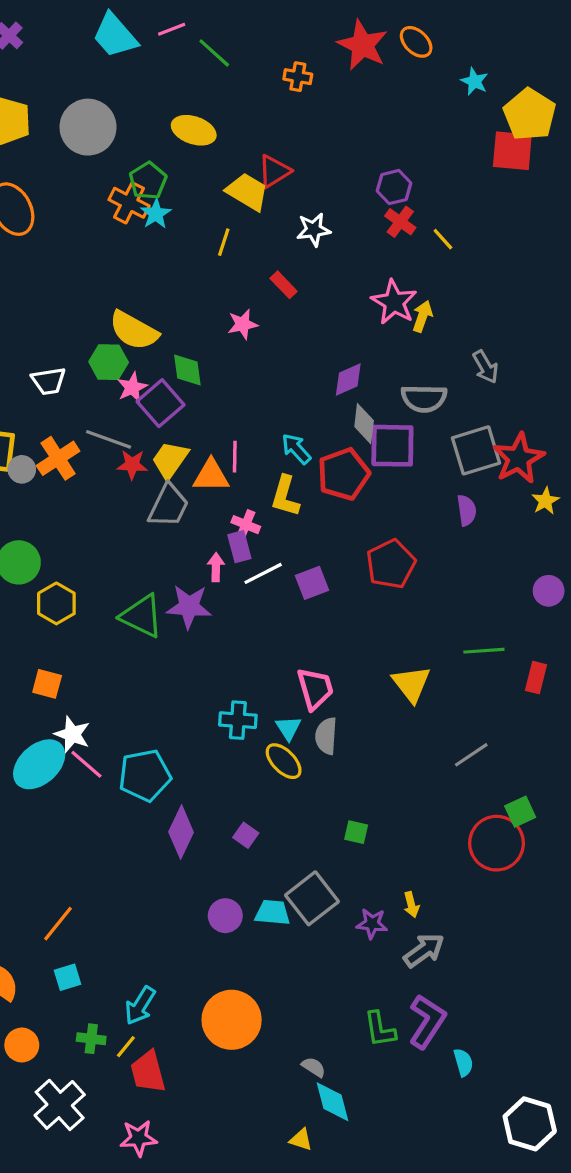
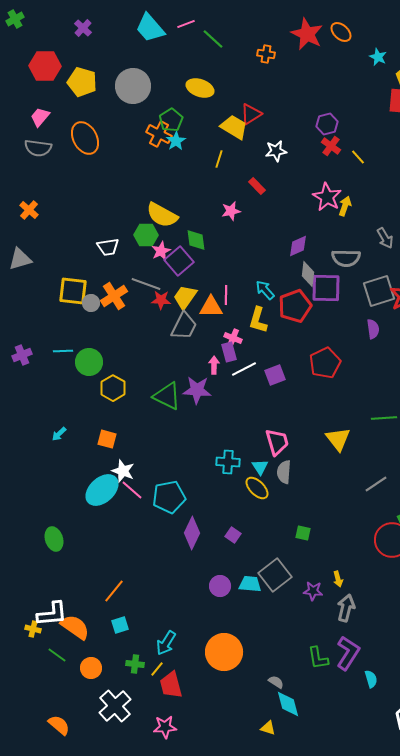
gray arrow: (424, 950) -> (346, 608), turned -40

